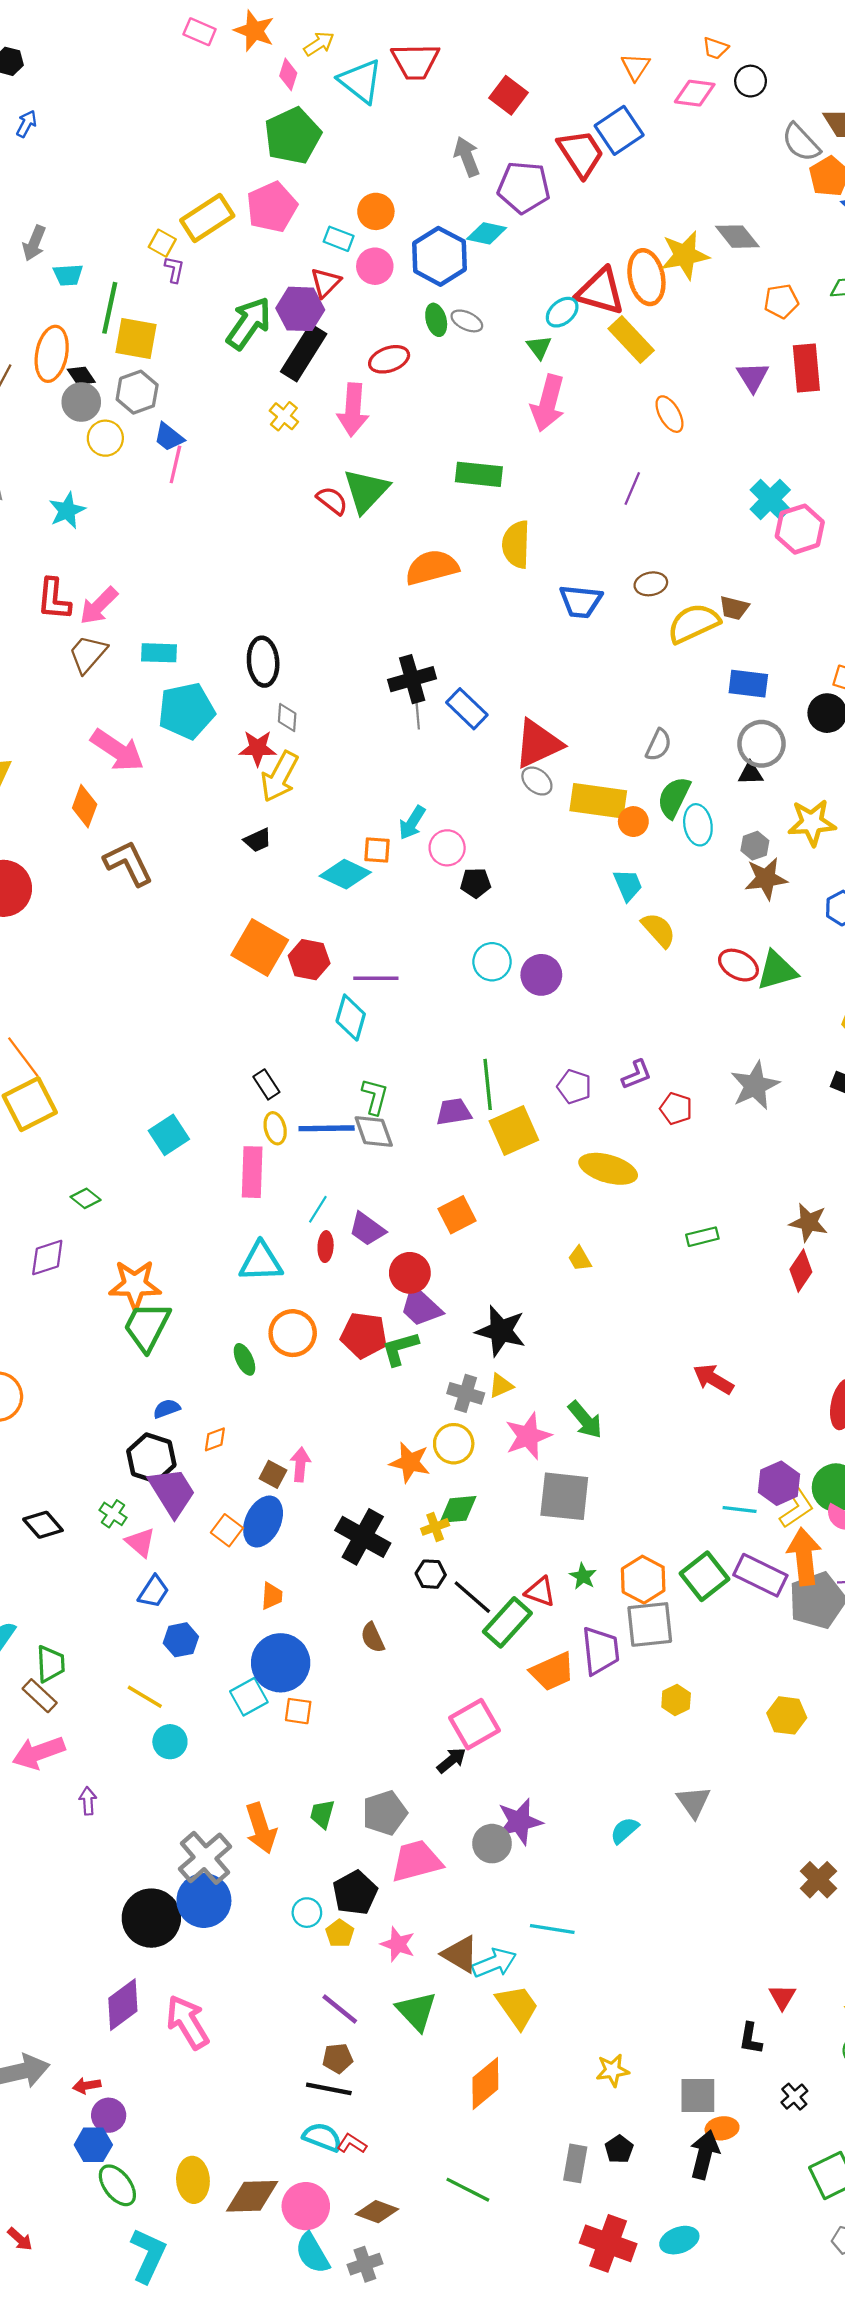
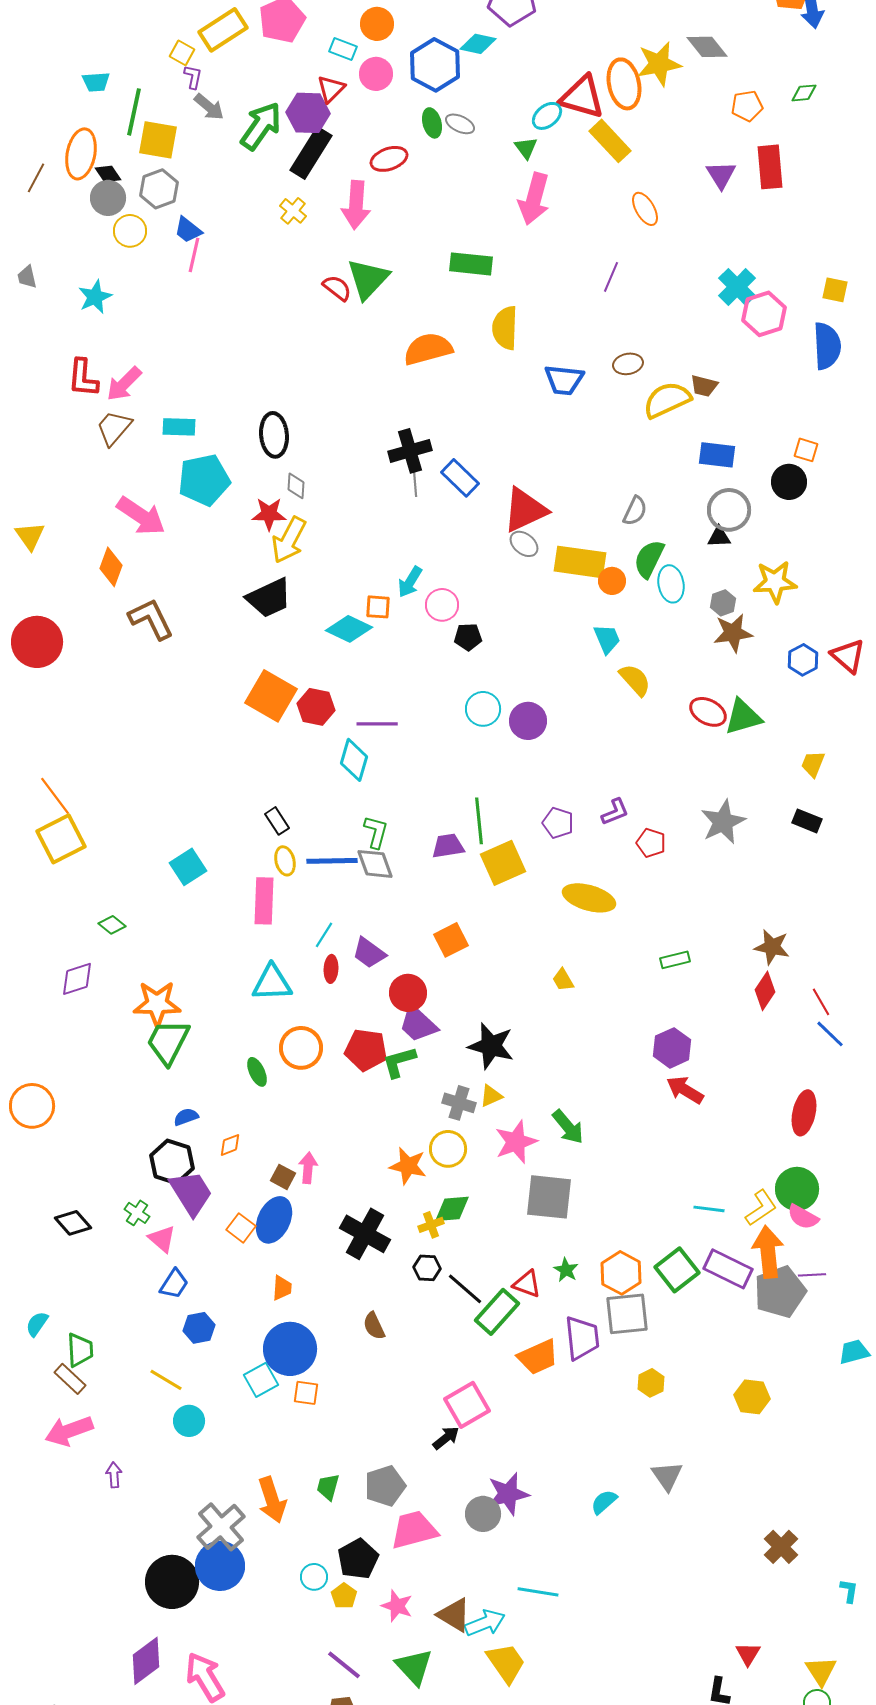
gray arrow: (34, 243) -> (209, 107), moved, turned -72
black trapezoid: (258, 840) -> (269, 598), size x1.8
purple hexagon: (779, 1483) -> (672, 1048), moved

